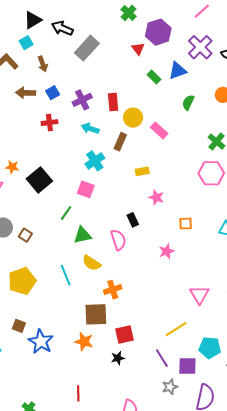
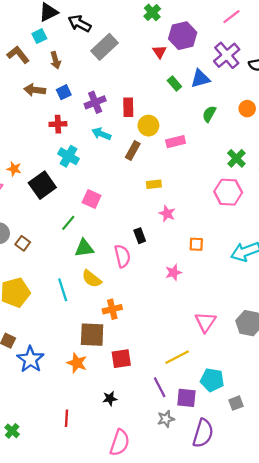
pink rectangle: (159, 130) -> (176, 142), turned -60
cyan cross: (95, 161) -> (68, 156), moved, turned -30
black star: (118, 358) -> (110, 398), moved

